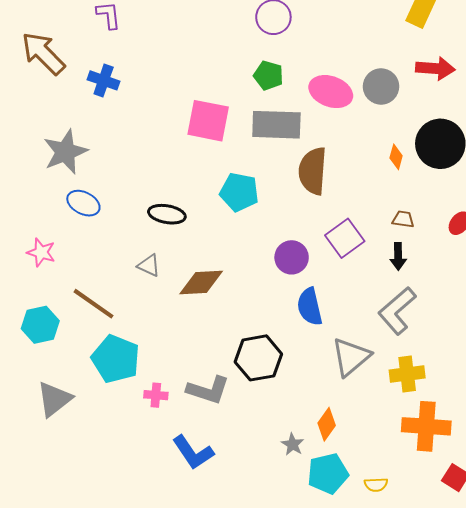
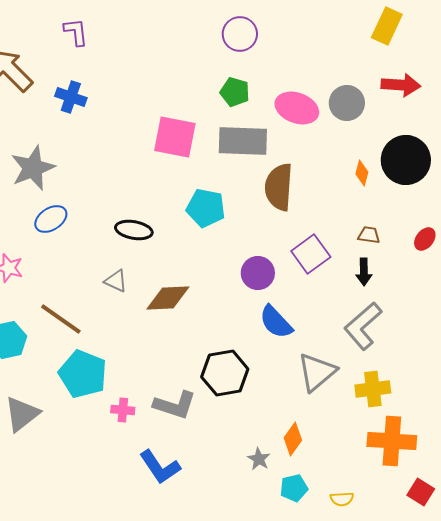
blue ellipse: (83, 203) -> (51, 219), turned -60
blue semicircle: (310, 307) -> (276, 322), turned -30
cyan pentagon: (328, 474) -> (294, 488), size x0.7

